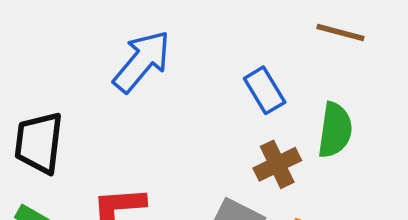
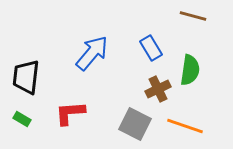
blue arrow: (142, 61) -> (92, 53), moved

